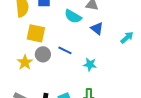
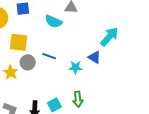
blue triangle: (97, 28) -> (94, 57), moved
cyan arrow: (127, 38) -> (109, 37), size x1.5

